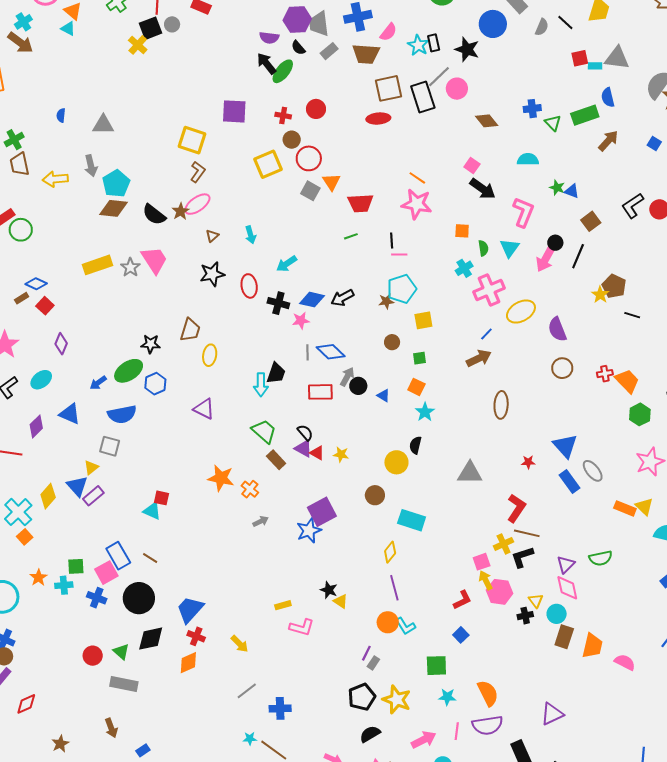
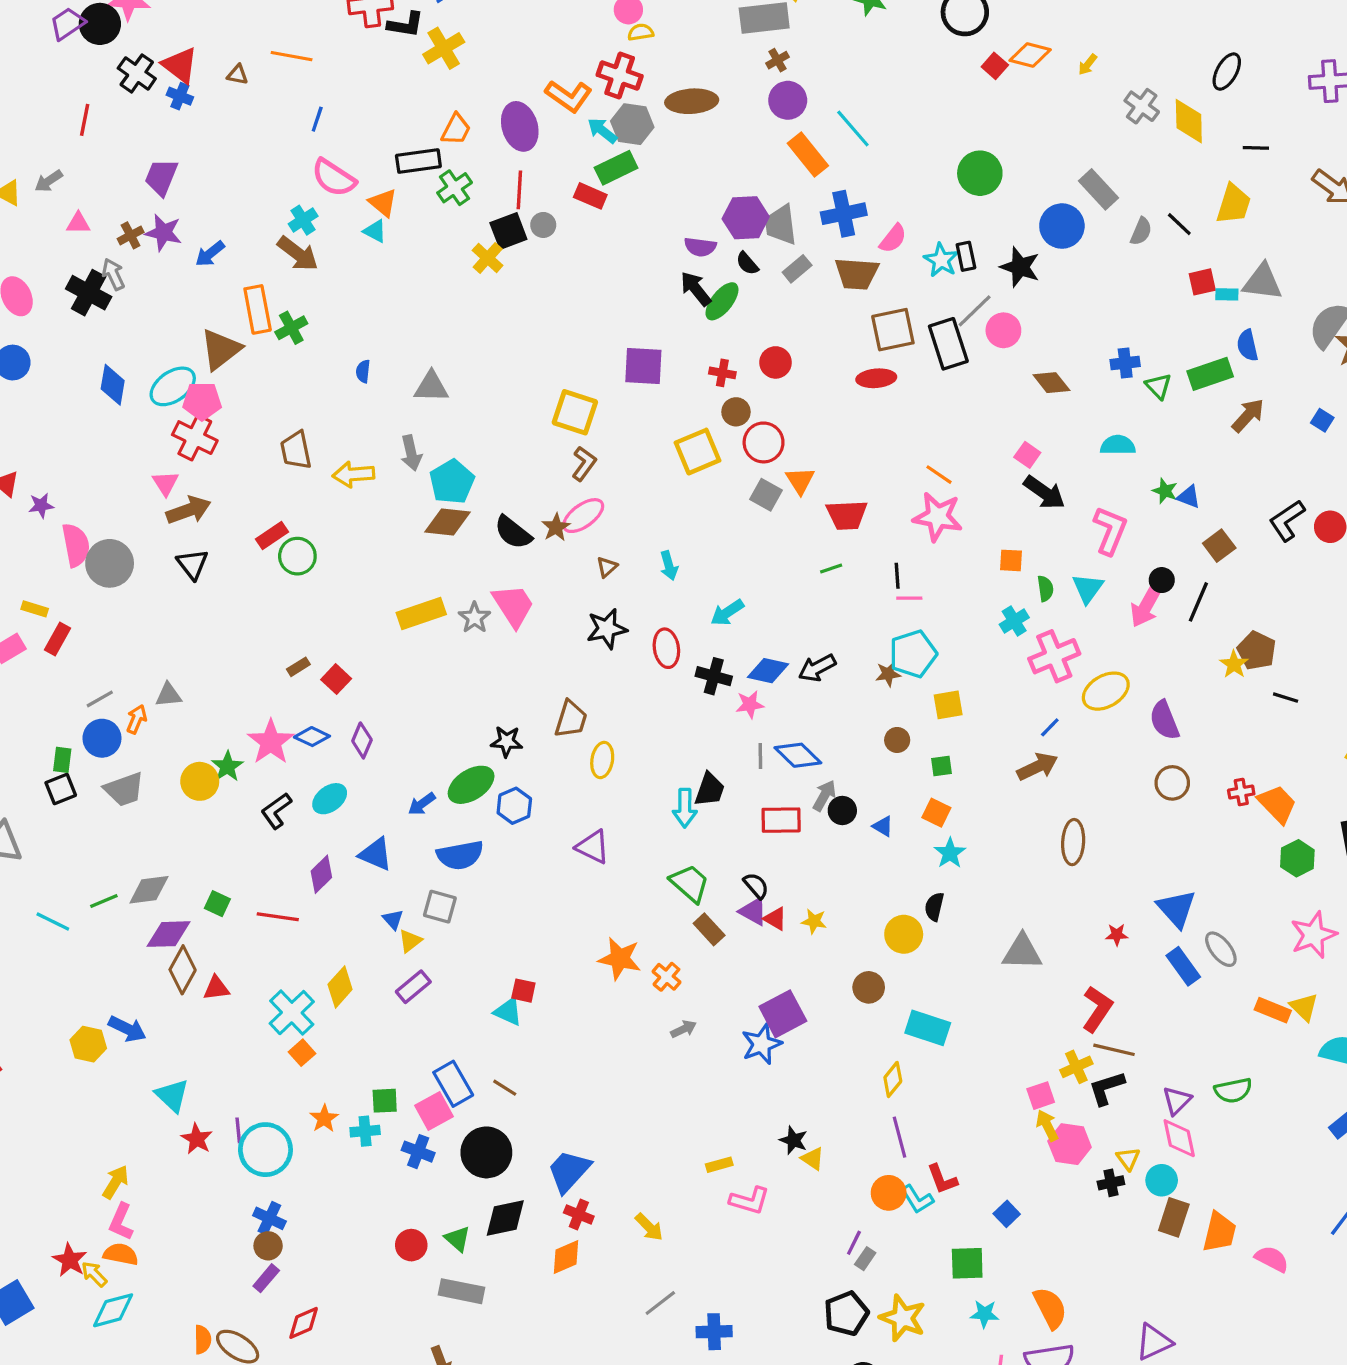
green cross: (14, 140) -> (291, 328), moved
blue diamond: (36, 284) -> (312, 737), moved
blue triangle: (77, 486) -> (393, 919), moved, size x0.6
red L-shape: (462, 600) -> (942, 1179), moved, turned 95

